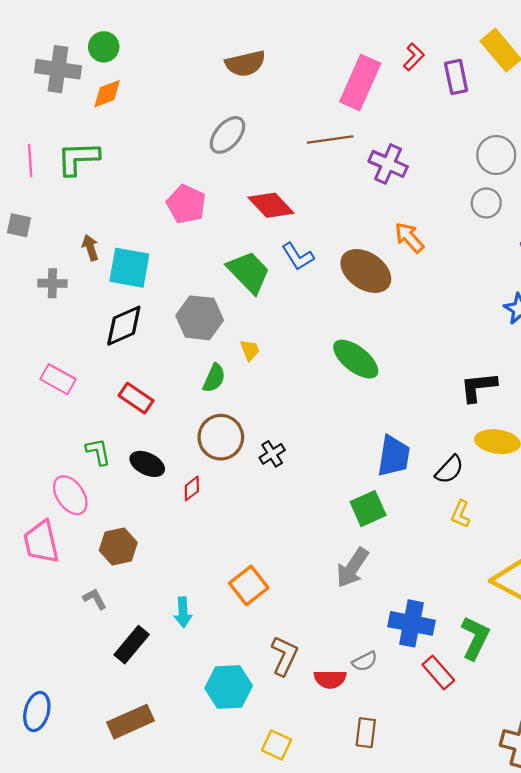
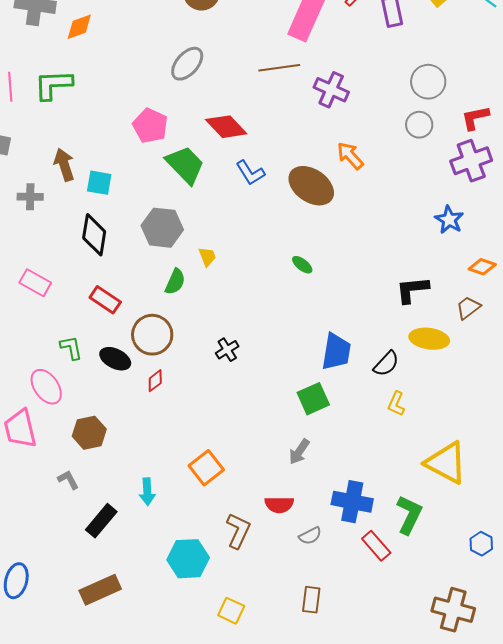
brown arrow: (90, 248) -> (64, 165), size x1.4
cyan square: (129, 268) -> (99, 183), size x0.7
green trapezoid: (249, 272) -> (185, 165), moved
black diamond: (124, 326) -> (94, 235), turned -57
green ellipse: (356, 359) -> (302, 265), size x0.5
brown circle: (221, 437) -> (152, 335), moved
gray arrow: (352, 568) -> (299, 452), size x0.7
red semicircle: (330, 679) -> (279, 505), moved

